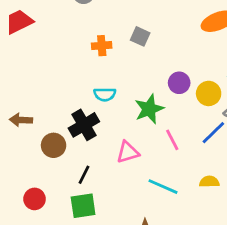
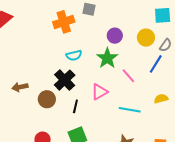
orange cross: (102, 46) -> (64, 22), size x1.5
purple circle: (179, 83) -> (115, 36), moved
black line: (84, 175) -> (75, 106), moved

